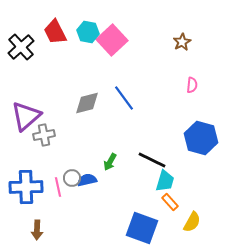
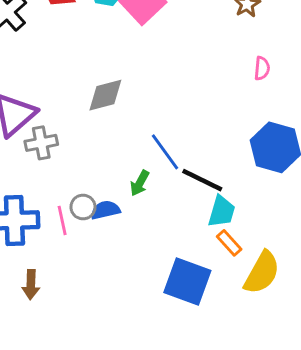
blue line: (124, 98) -> (165, 152), moved
yellow semicircle: (192, 222) -> (262, 273), size x1.4

